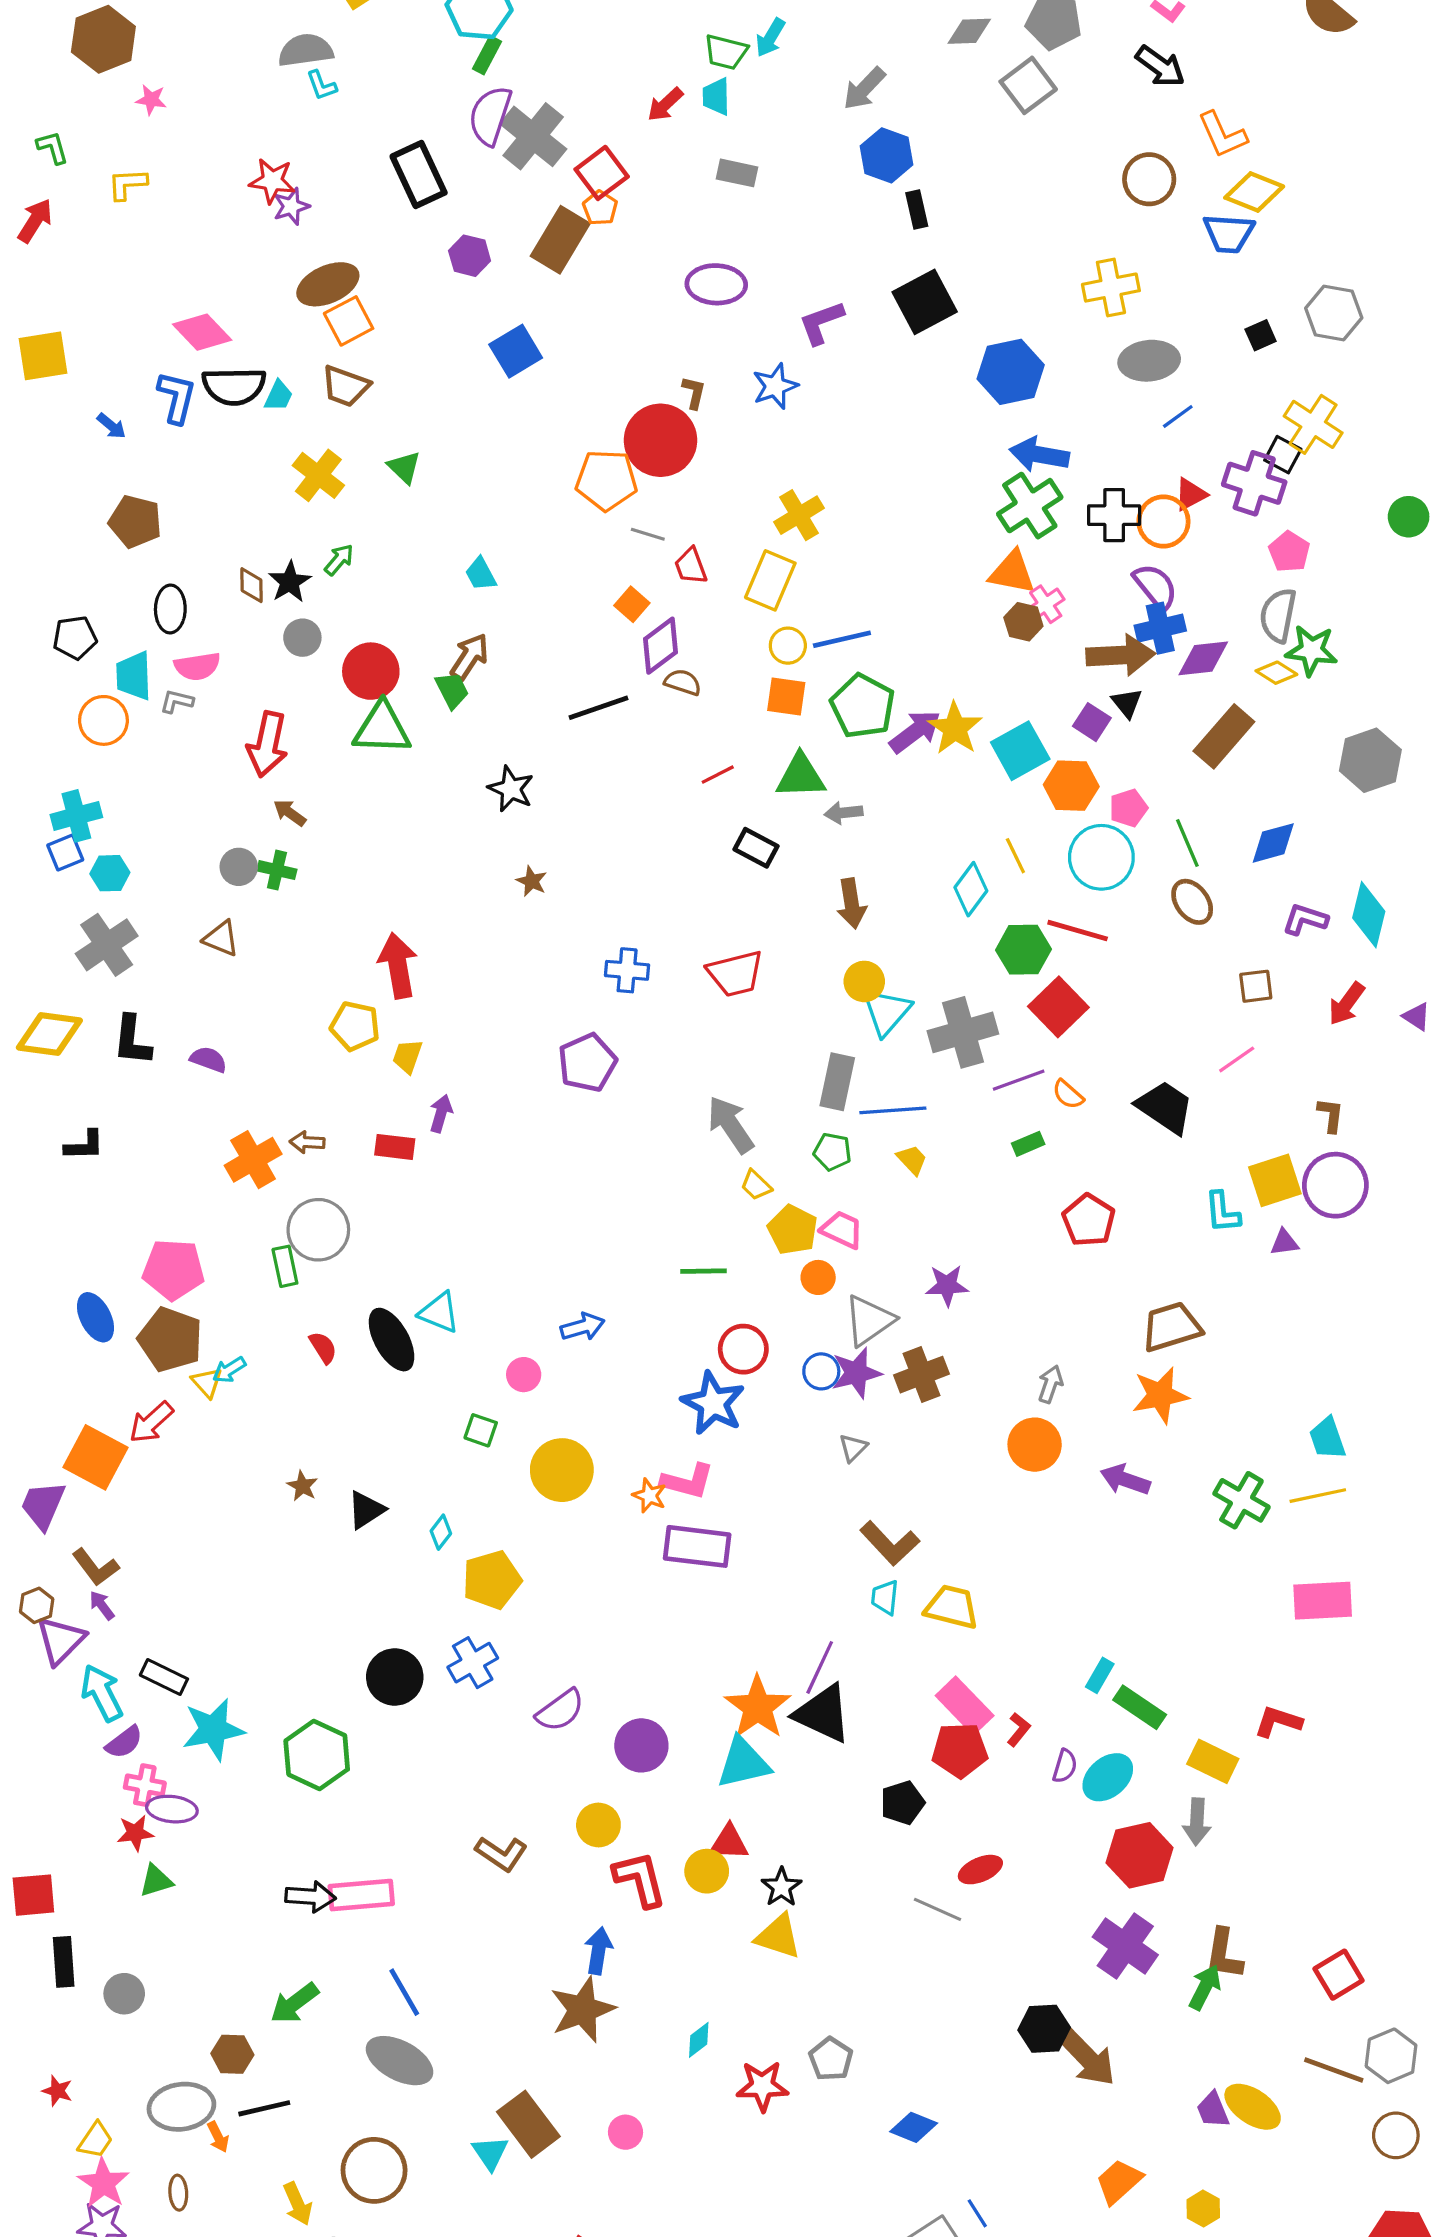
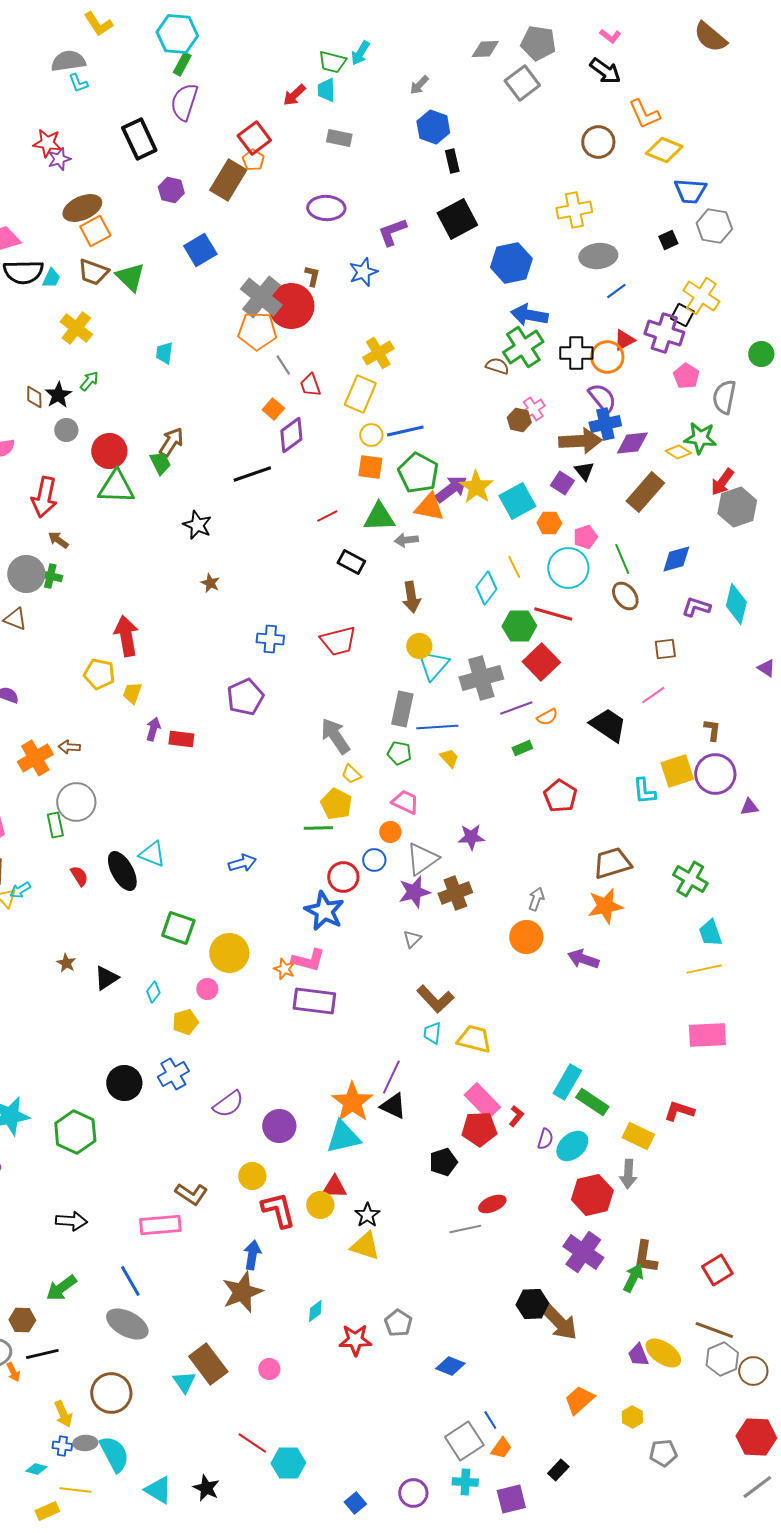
gray arrow: (864, 89) -> (419, 85), size x0.7
gray cross: (533, 136) -> (261, 297), moved
blue trapezoid: (1229, 233) -> (690, 191), moved
green triangle: (404, 467) -> (130, 277), moved, size x1.4
gray line: (648, 534) -> (283, 365), turned 40
orange triangle: (1012, 572) -> (429, 507), moved
cyan trapezoid: (481, 574) -> (164, 353), moved, turned 35
gray semicircle: (1278, 615) -> (724, 397), moved
brown semicircle: (683, 682) -> (497, 366), moved
orange hexagon: (1071, 786) -> (549, 523), size x0.7
gray circle: (239, 867) -> (26, 574), size x1.6
red arrow: (1346, 1004) -> (722, 482), moved
orange semicircle: (1068, 1094) -> (547, 717), turned -70
red rectangle: (395, 1147) -> (181, 739), moved
yellow pentagon: (793, 1230) -> (336, 804), moved
purple triangle: (1284, 1242) -> (749, 807), moved
blue circle: (821, 1371) -> (374, 860), moved
pink circle: (524, 1375) -> (207, 989), moved
green square: (481, 1430) -> (178, 928), size x1.6
green cross: (1241, 1500) -> (690, 879), moved
yellow pentagon: (492, 1580) -> (185, 1022), size x0.7
cyan rectangle: (1100, 1675) -> (567, 1082), size x1.6
black triangle: (823, 1714) -> (393, 1106), size x0.7
pink rectangle: (361, 1895) -> (160, 1225), moved
gray line: (937, 1909) -> (465, 1229), turned -36
gray hexagon: (1391, 2056) -> (722, 1359), moved

